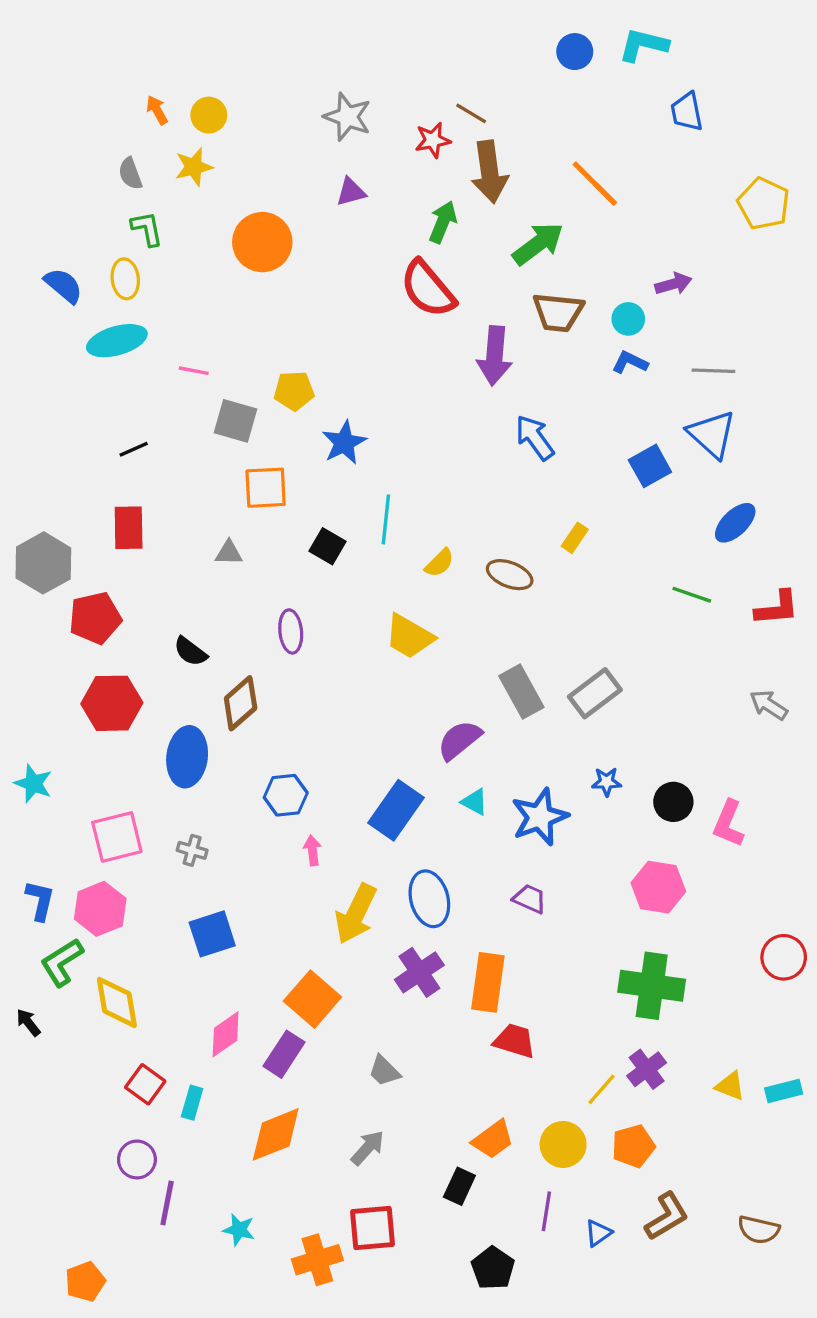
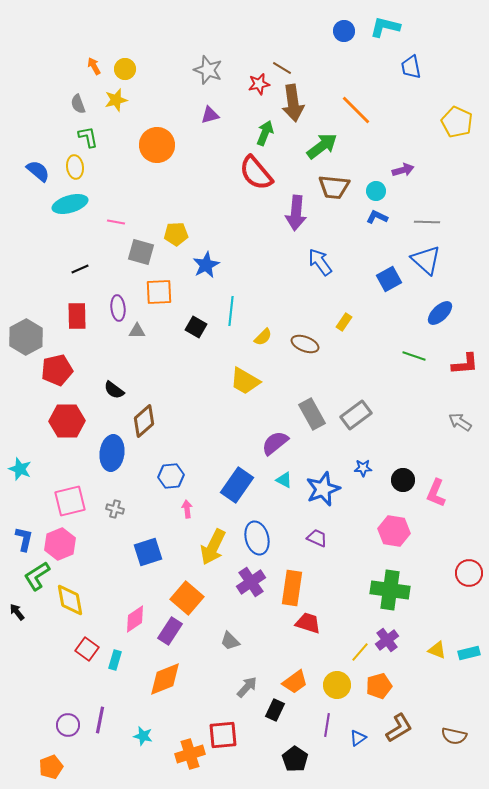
purple ellipse: (291, 631) -> (118, 308), moved
blue square: (212, 934) -> (148, 552), moved
gray arrow: (368, 1148) -> (247, 687), moved
purple circle: (137, 1159) -> (68, 725), moved

